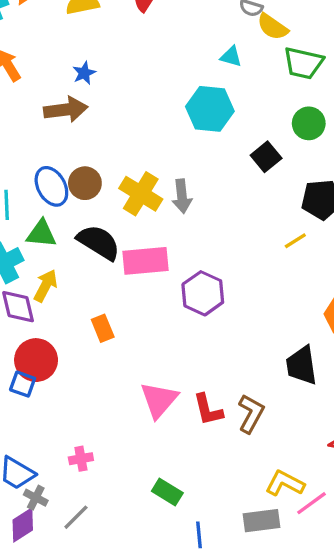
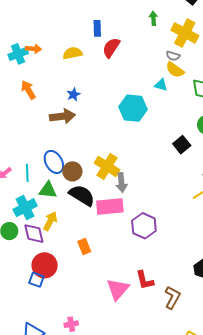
yellow semicircle: (273, 27) -> (175, 70), moved
cyan hexagon: (210, 109) -> (133, 108), moved
brown circle: (85, 183) -> (72, 171), moved
gray arrow: (182, 196) -> (121, 183), moved
red L-shape: (208, 410) -> (145, 280), moved

